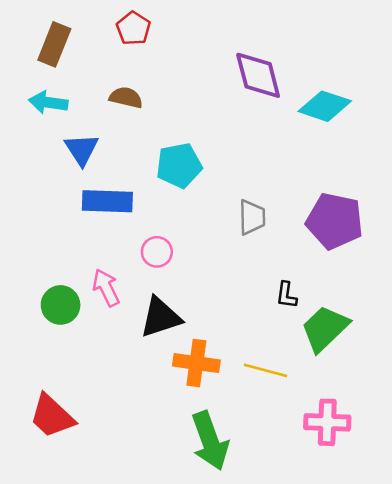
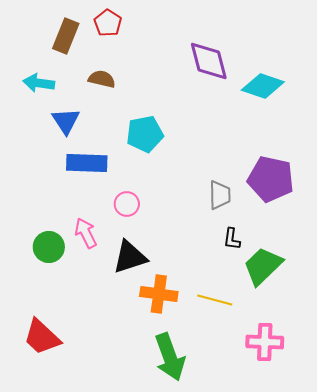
brown rectangle: (54, 44) -> (66, 36), moved
gray trapezoid: (252, 217) -> (220, 195), moved

